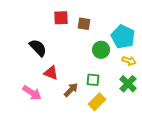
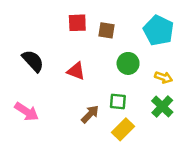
cyan pentagon: (123, 37) -> (158, 30), moved
black semicircle: (38, 48) -> (33, 61), moved
red triangle: (51, 73) -> (76, 71), moved
pink arrow: (32, 93) -> (27, 112), moved

